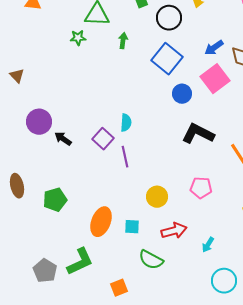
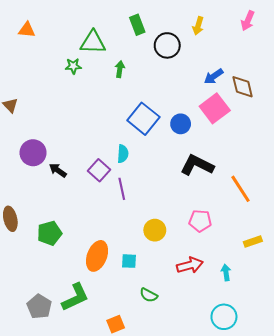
blue square: (167, 59) -> (143, 119), moved
red arrow: (174, 231) -> (190, 265), moved
cyan arrow: (208, 245) -> (226, 272), moved, turned 140
green semicircle: (151, 260) -> (149, 295), size x0.7

